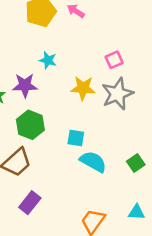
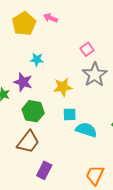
purple star: (25, 85) -> (23, 82), turned 30
yellow star: (83, 88) -> (63, 87), moved

